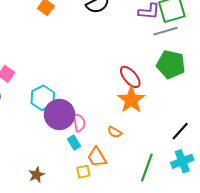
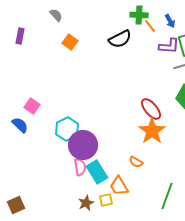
pink semicircle: (79, 123) -> (80, 167), moved
cyan rectangle: (74, 143) -> (97, 172), size x1.6
brown star: (37, 175) -> (86, 203), moved

